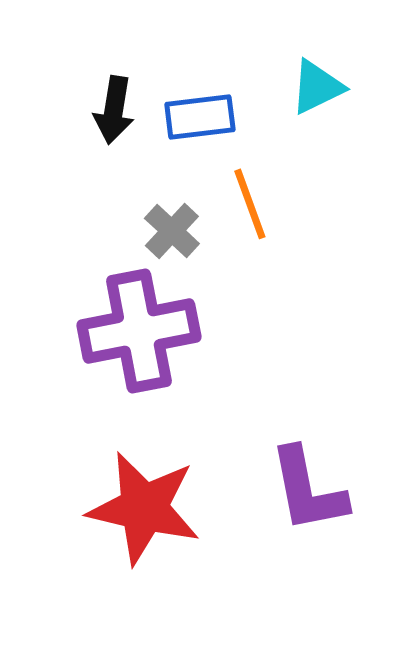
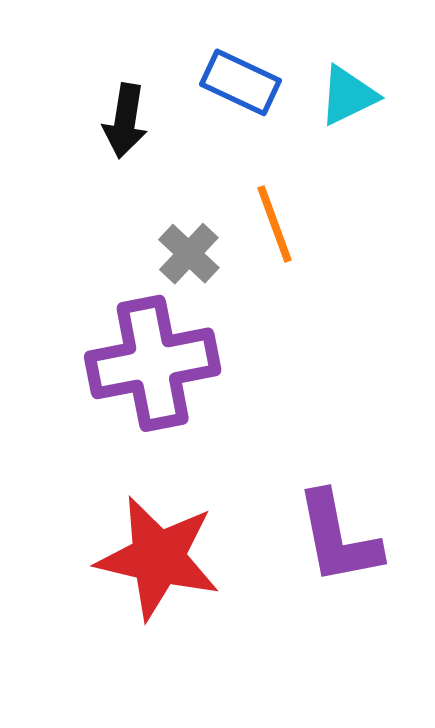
blue rectangle: (200, 117) -> (240, 82), moved, turned 32

